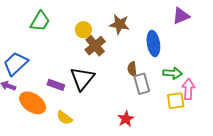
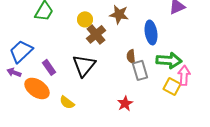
green arrow: (172, 73) -> (169, 60), size x1.4
purple rectangle: (56, 85) -> (49, 67), moved, turned 35
yellow square: (176, 101) -> (172, 86), turned 36

